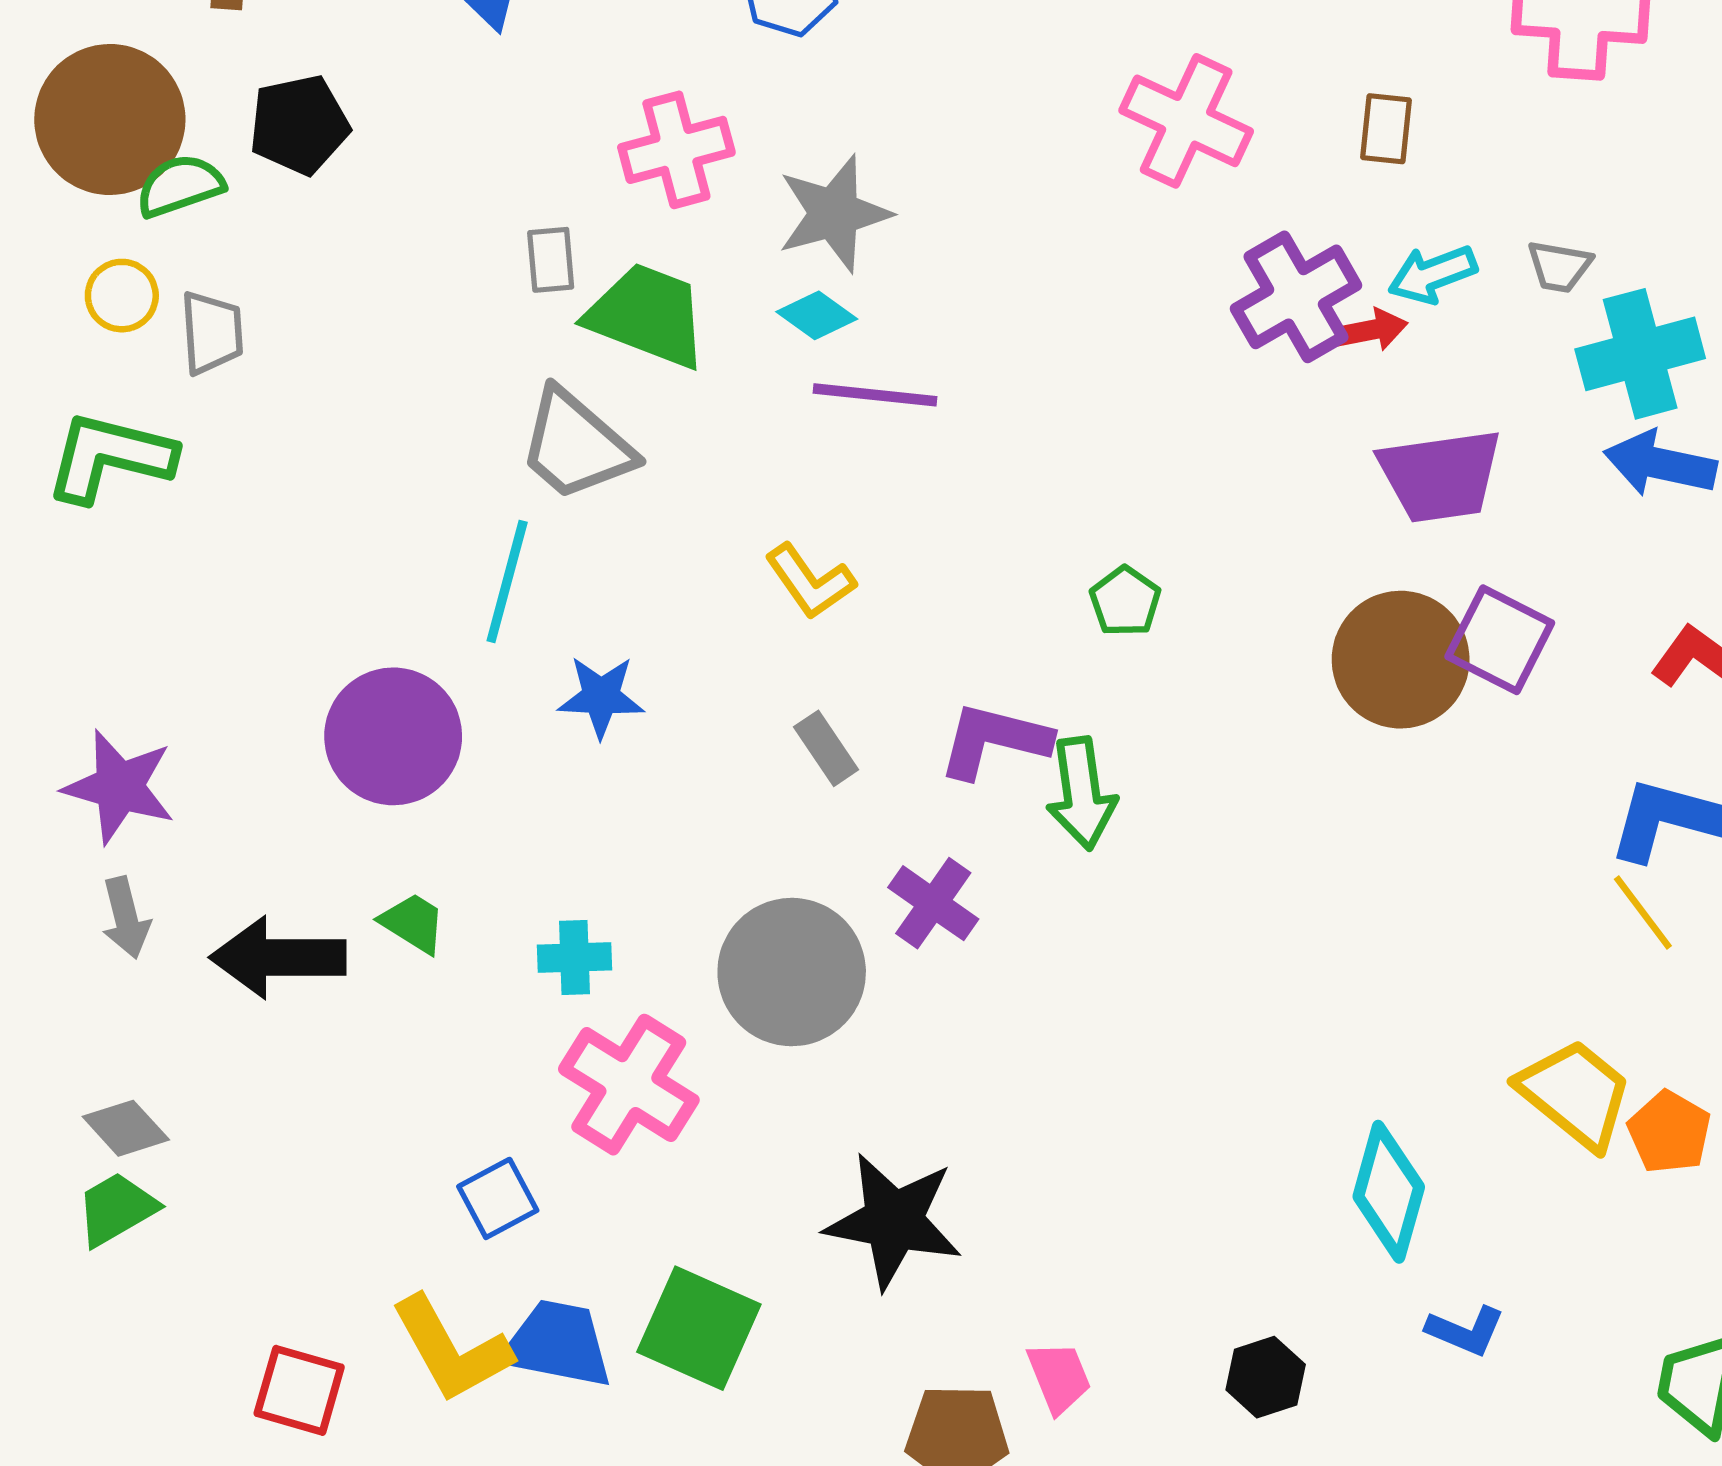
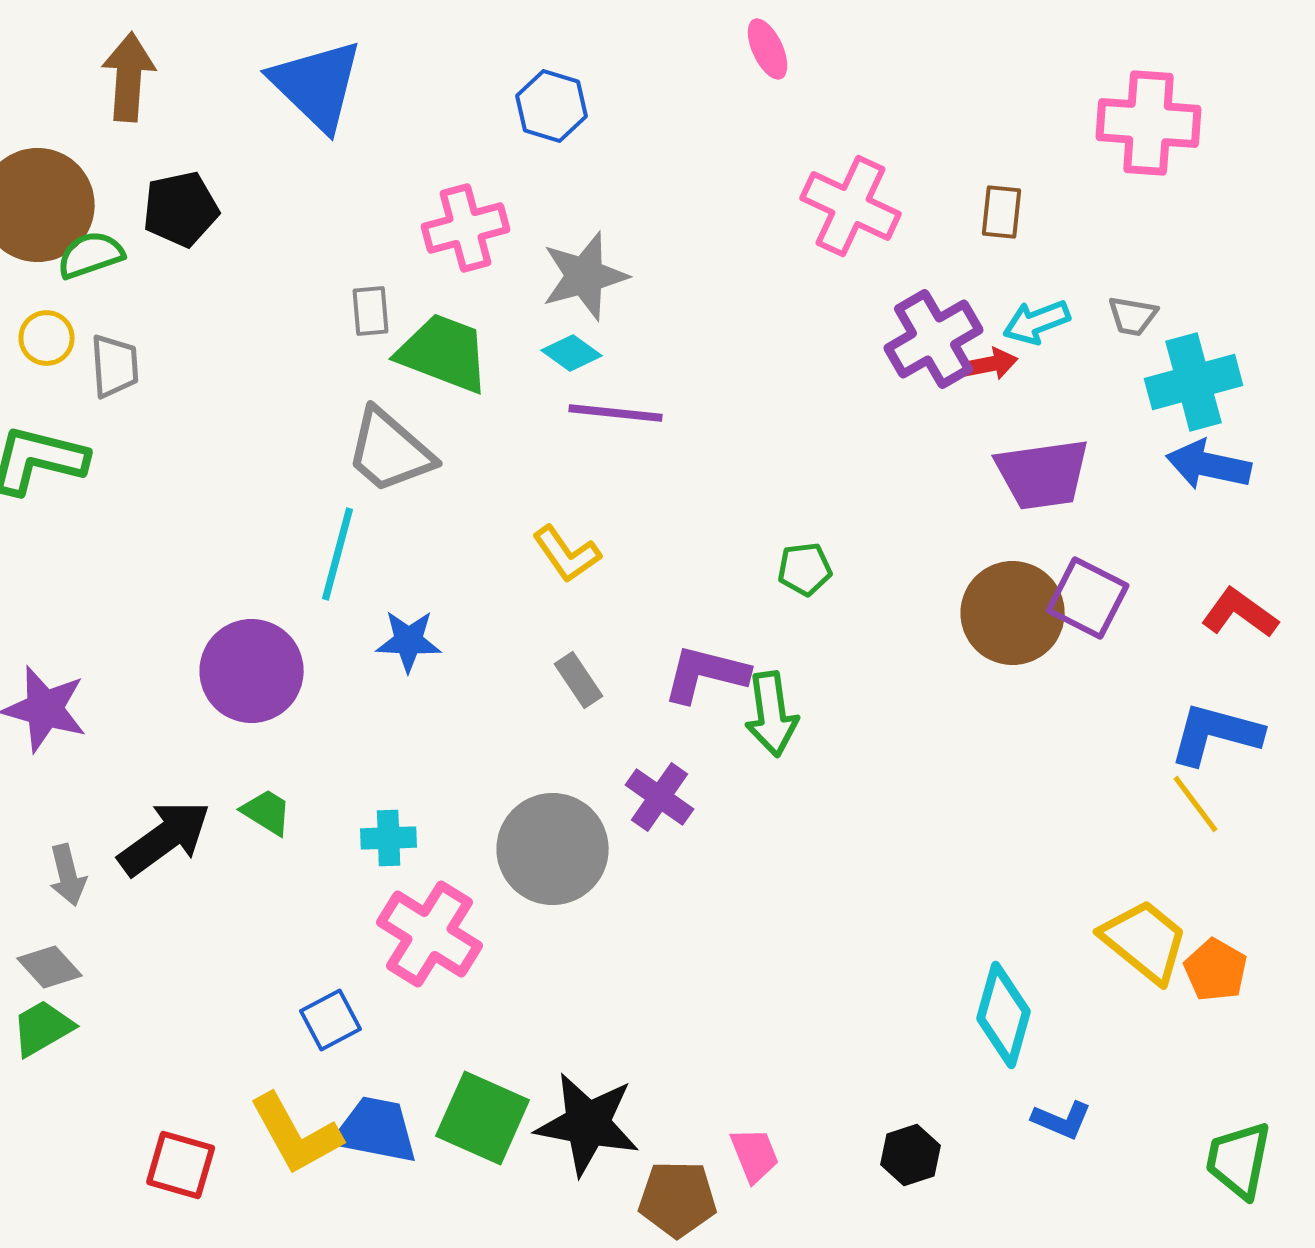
green pentagon: (1125, 601) -> (805, 569), turned 30
gray arrow: (126, 918) -> (68, 875), moved
black arrow: (278, 957) -> (165, 838), turned 144
black star: (894, 1221) -> (588, 1124), moved

